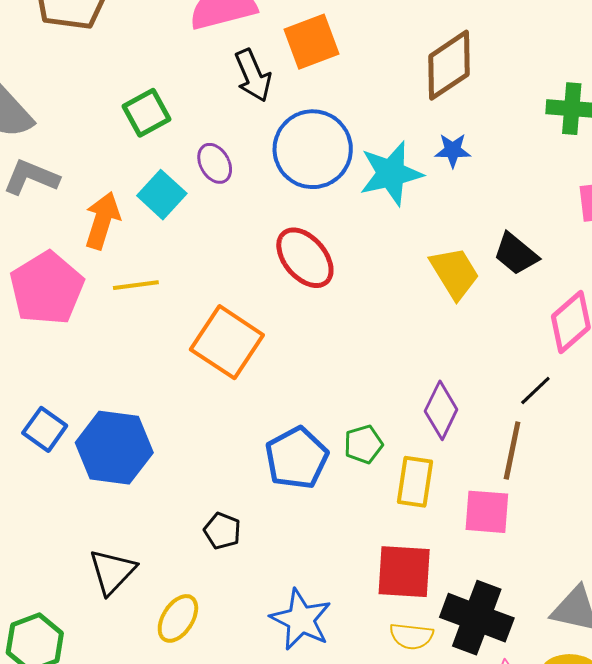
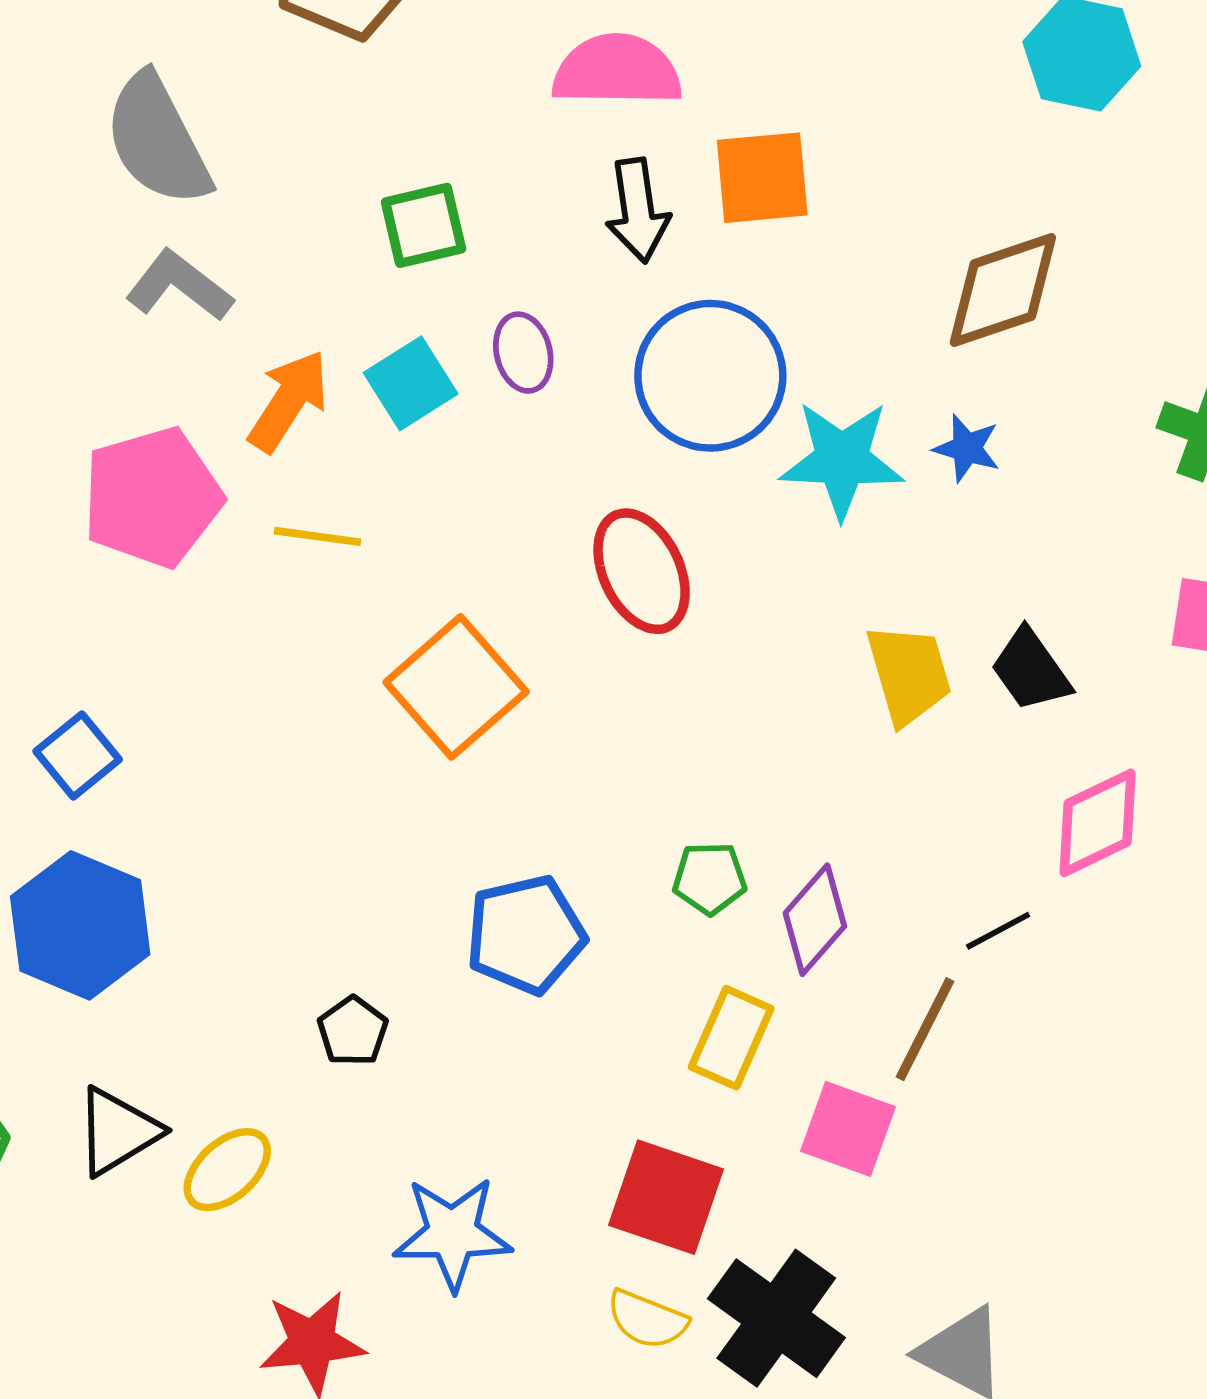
green pentagon: (363, 444) -> (710, 878), moved
blue hexagon: (114, 448) -> (80, 925), moved
black triangle: (112, 572) -> (118, 1131), moved
blue star: (301, 620) -> (452, 1233), turned 30

